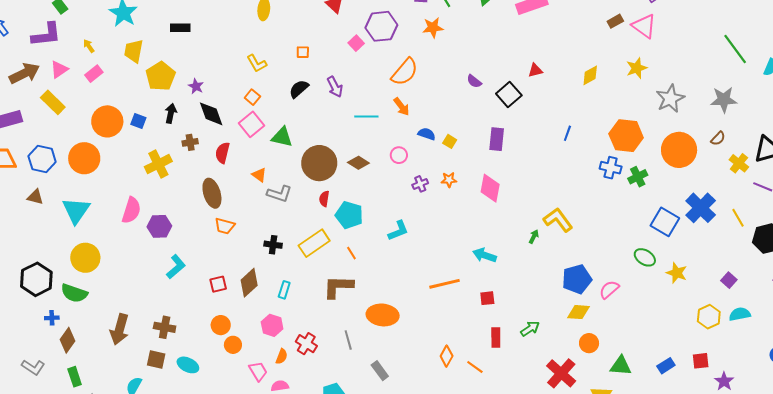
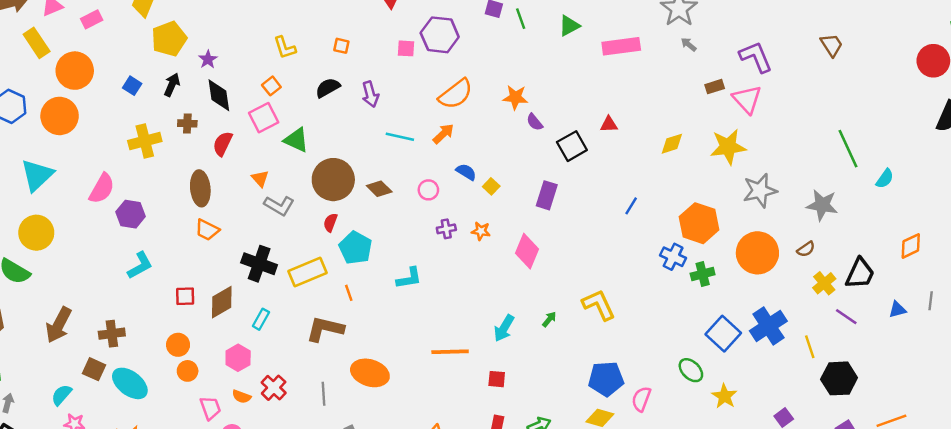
orange star: (433, 28) -> (515, 97), moved
pink square: (356, 43) -> (406, 48), turned 35
yellow star: (637, 68) -> (728, 147), size x1.4
orange arrow: (401, 107) -> (443, 134), turned -108
orange circle: (107, 121) -> (75, 71), moved
green arrow: (534, 237) -> (549, 319), moved
black cross: (273, 245) -> (259, 264), size x1.6
cyan arrow: (485, 255) -> (504, 328), turned -90
pink semicircle: (609, 290) -> (641, 399), turned -40
brown cross: (165, 327) -> (112, 334), turned -30
orange semicircle: (282, 356) -> (242, 397), turned 77
cyan ellipse: (188, 365) -> (130, 383), size x1.4

